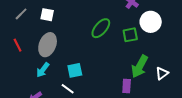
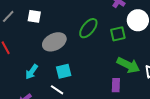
gray ellipse: (48, 45) -> (54, 42), moved, turned 45
green arrow: (140, 66) -> (128, 65), turned -90

